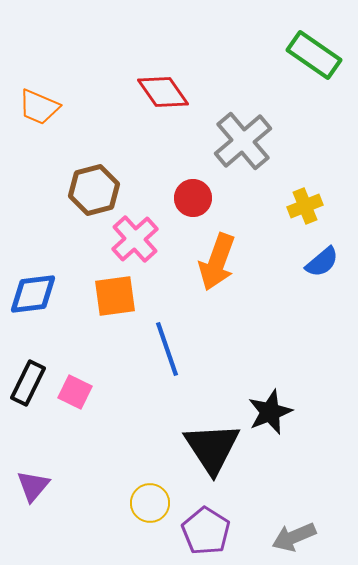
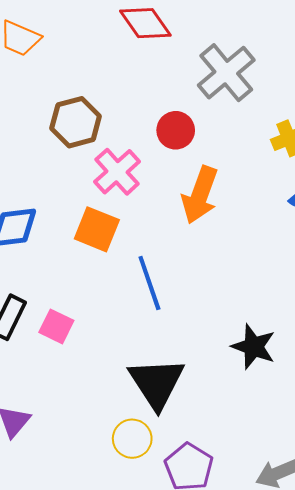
orange square: (115, 296) -> (97, 229), turned 30
black star: (270, 412) -> (254, 347), turned -30
black triangle: (212, 448) -> (156, 383), moved

